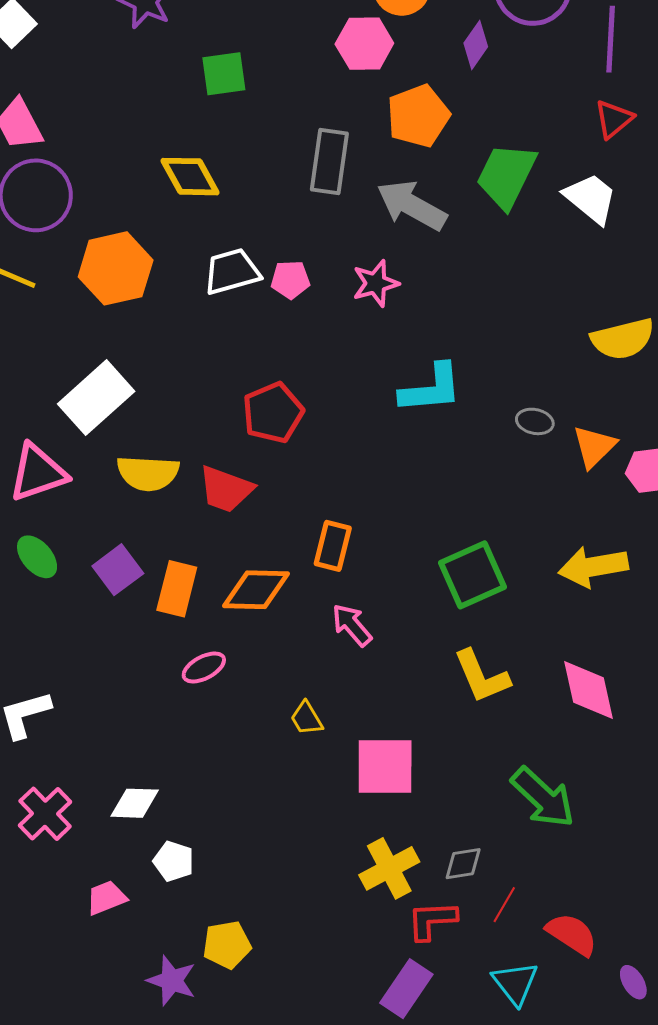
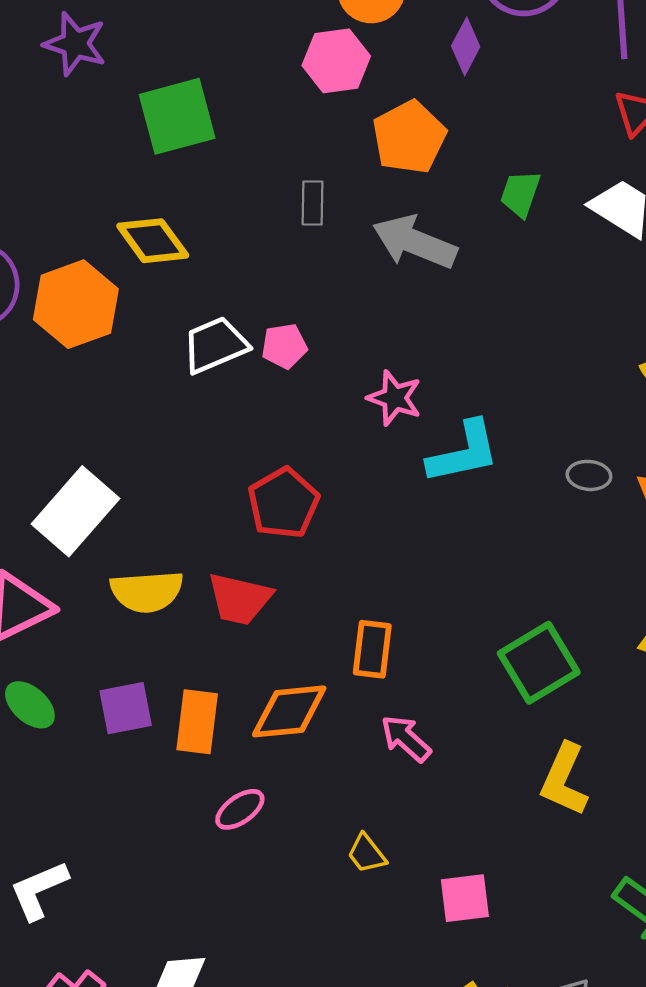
green square: (224, 74) -> (177, 116), size x1.4
gray rectangle: (329, 162) -> (313, 203), size x0.6
green trapezoid: (506, 176) -> (520, 194), size x0.6
orange hexagon: (116, 268) -> (76, 304), moved
pink star: (376, 283) -> (395, 398), moved, turned -30
purple square: (118, 570) -> (126, 708), turned 33
yellow L-shape: (482, 676) -> (564, 780), turned 54
pink square: (385, 766) -> (465, 898), size x0.7

